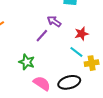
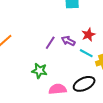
purple arrow: (54, 21) -> (68, 41), moved
pink semicircle: (42, 83) -> (58, 89), turned -30

